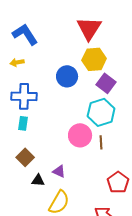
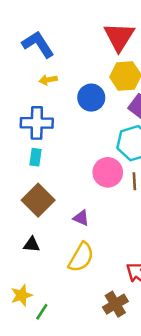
yellow arrow: (17, 62) -> (48, 80), moved
brown square: (25, 157) -> (38, 200), size x1.4
black triangle: (38, 180) -> (32, 245), moved

